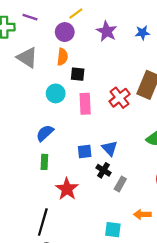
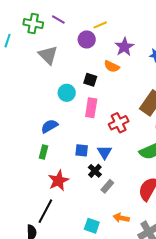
orange semicircle: (62, 57) -> (112, 66), moved, turned 98
red cross: (120, 98) -> (119, 123), moved
black line: (43, 222) -> (45, 211), moved

